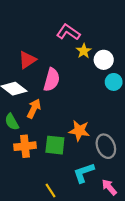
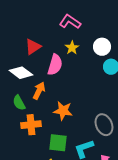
yellow star: (84, 51) -> (72, 48), moved
orange star: (79, 131) -> (63, 111), moved
green square: (55, 145) -> (58, 143), moved

